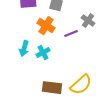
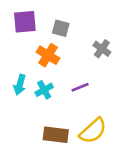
purple line: (71, 34) -> (80, 87), moved

